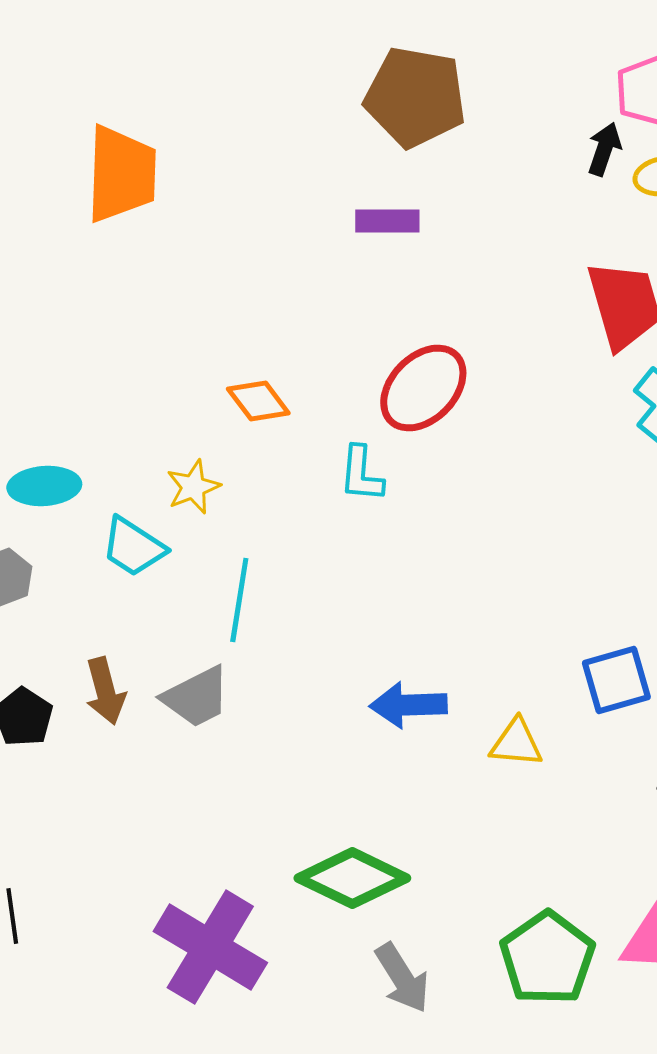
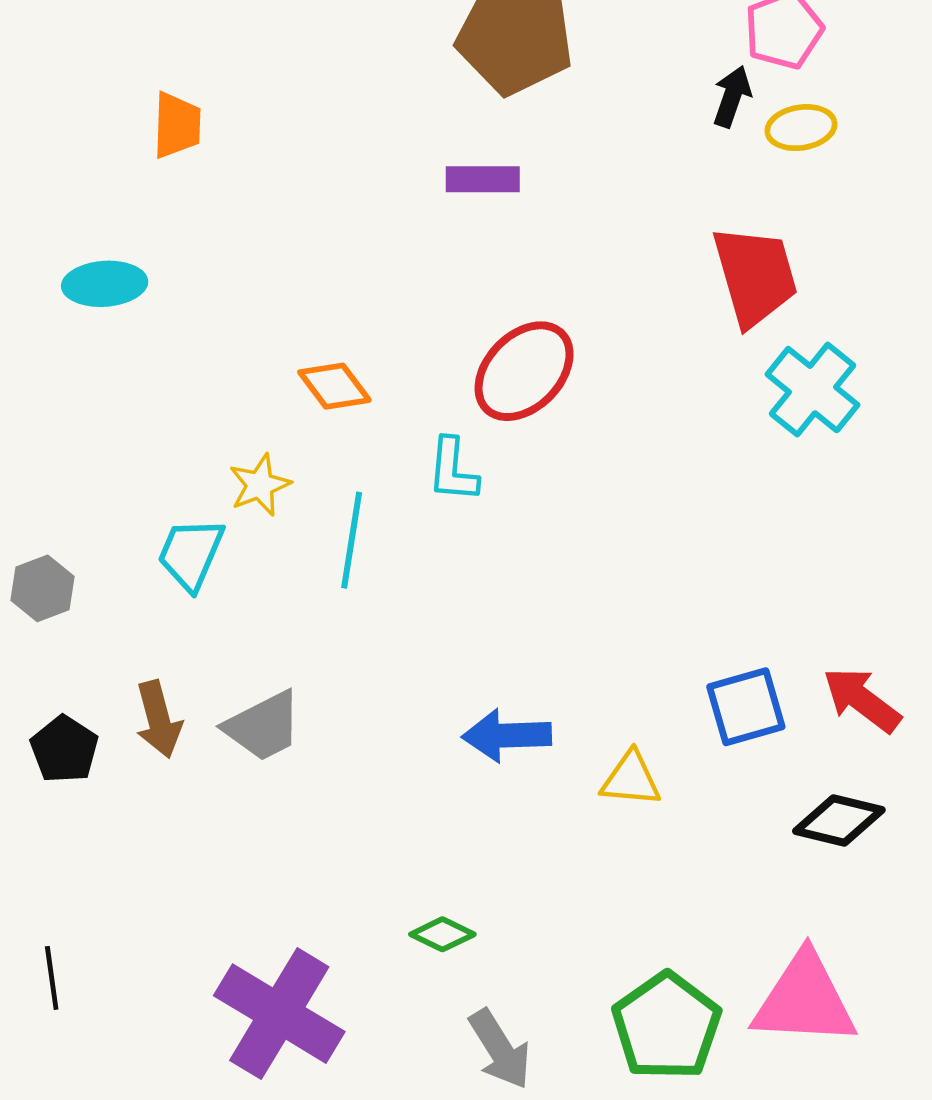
orange trapezoid: (121, 174) -> (177, 125), size x0.6
cyan ellipse: (44, 486) -> (105, 284), moved
cyan trapezoid: (133, 547) -> (191, 554), turned 80
cyan line: (239, 600) -> (352, 540), moved
green diamond: (352, 878) -> (442, 934), size x0.5

